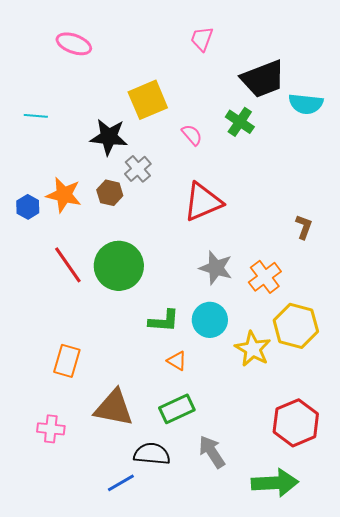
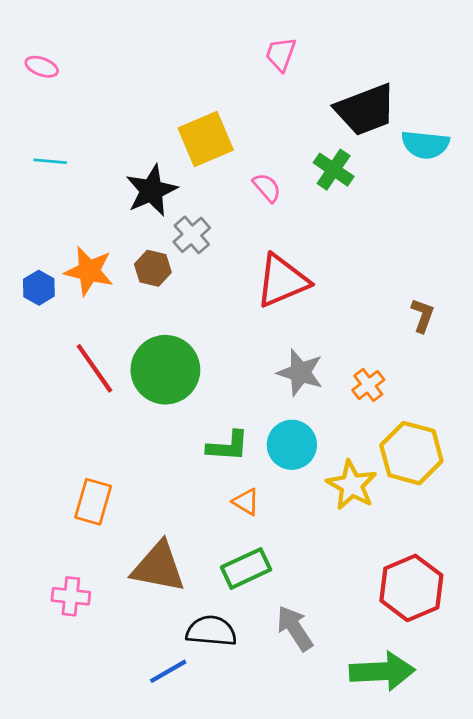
pink ellipse: (74, 44) -> (42, 67), moved, size x0.7
black star: (109, 137) -> (151, 190), turned -30
orange cross: (265, 277) -> (368, 385), size x0.7

